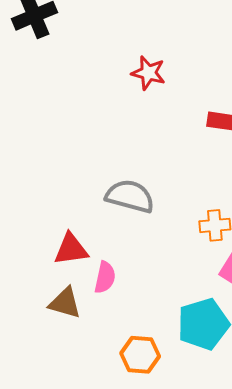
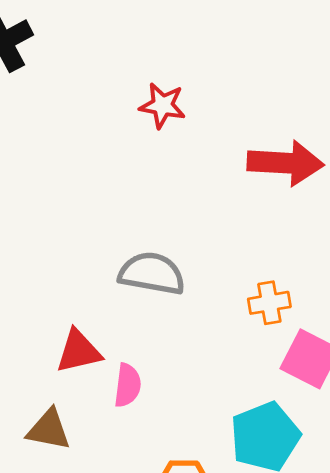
brown triangle: (65, 303) -> (49, 430), moved

